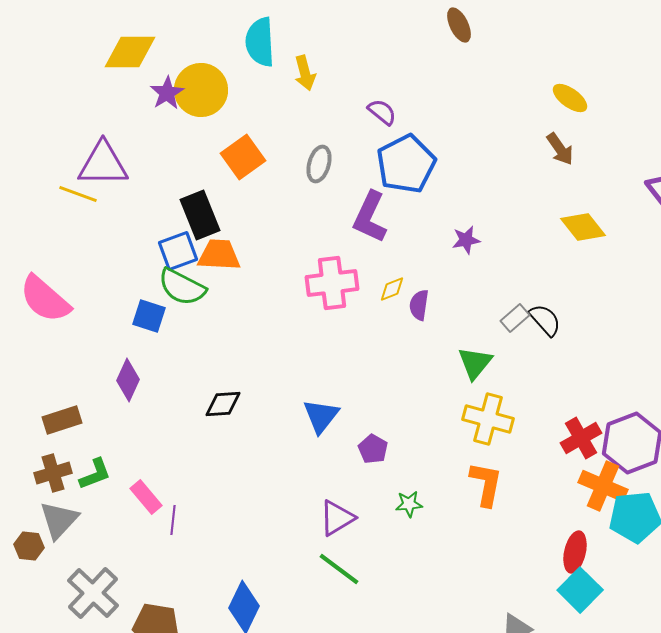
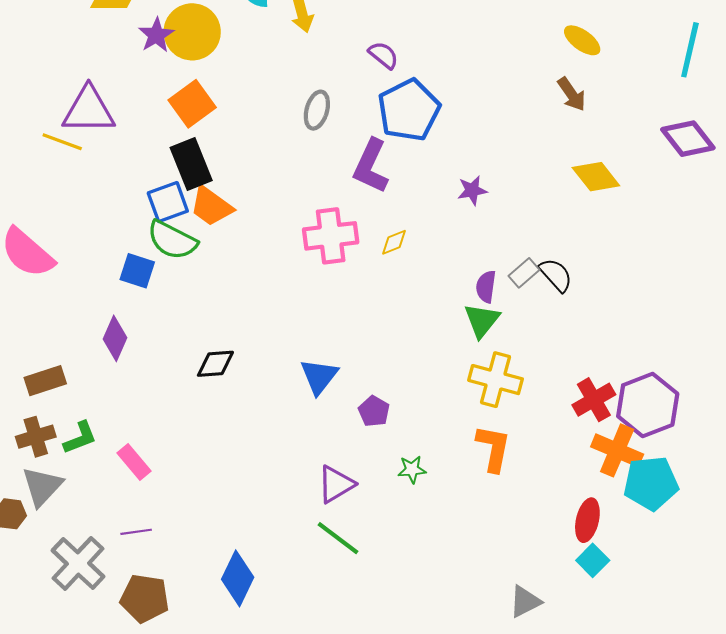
orange square: (243, 157) -> (192, 104), moved
orange trapezoid: (219, 255) -> (211, 206), turned -147
purple semicircle: (419, 305) -> (486, 287), moved
purple line: (173, 520) -> (136, 532), moved, turned 76
cyan square: (580, 590) -> (593, 560), size x0.7

